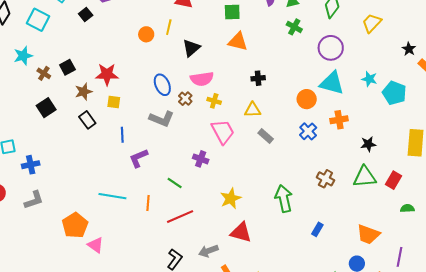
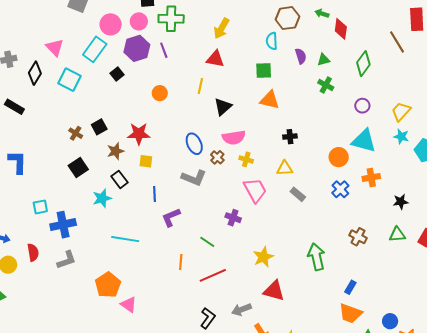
yellow trapezoid: (372, 23) -> (401, 111), moved
orange circle: (146, 34) -> (160, 93), moved
purple circle: (331, 48) -> (362, 106), size x0.6
cyan star: (23, 56) -> (102, 198), moved
blue cross: (31, 165) -> (63, 225), size x1.4
green triangle: (365, 177) -> (397, 234), size x0.7
cyan line: (112, 196) -> (125, 239), moved
orange trapezoid: (368, 234) -> (350, 313), moved

